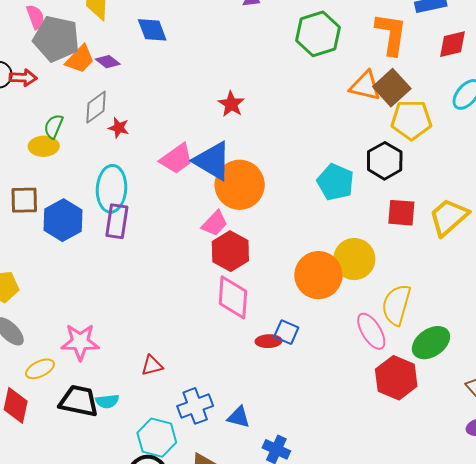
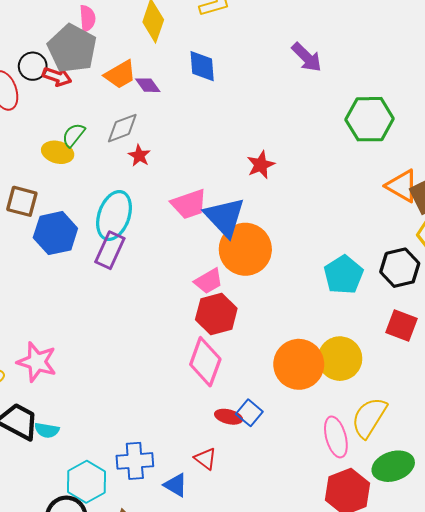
gray pentagon: (56, 39) -> (72, 49), moved
red triangle: (152, 366) -> (205, 459), moved, turned 35

